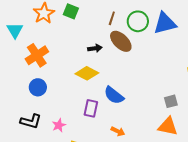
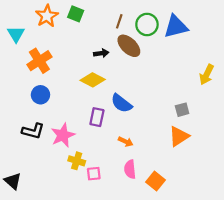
pink star: (59, 125) -> (63, 135), size x1.6
orange triangle: (168, 126) -> (179, 136), turned -45

